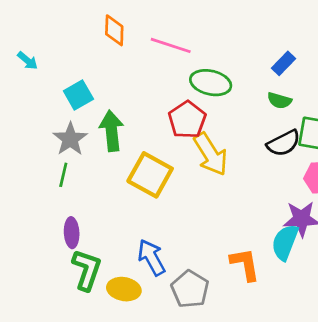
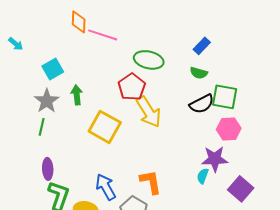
pink line: (171, 45) -> (103, 35), moved
green arrow: (112, 131) -> (77, 95), size x0.7
cyan semicircle: (285, 242) -> (203, 176), size x0.6
orange L-shape: (245, 264) -> (151, 182), moved

